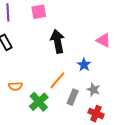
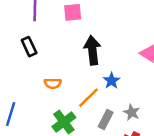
blue star: (84, 65) -> (111, 81), moved
orange semicircle: (15, 86) -> (53, 83), moved

